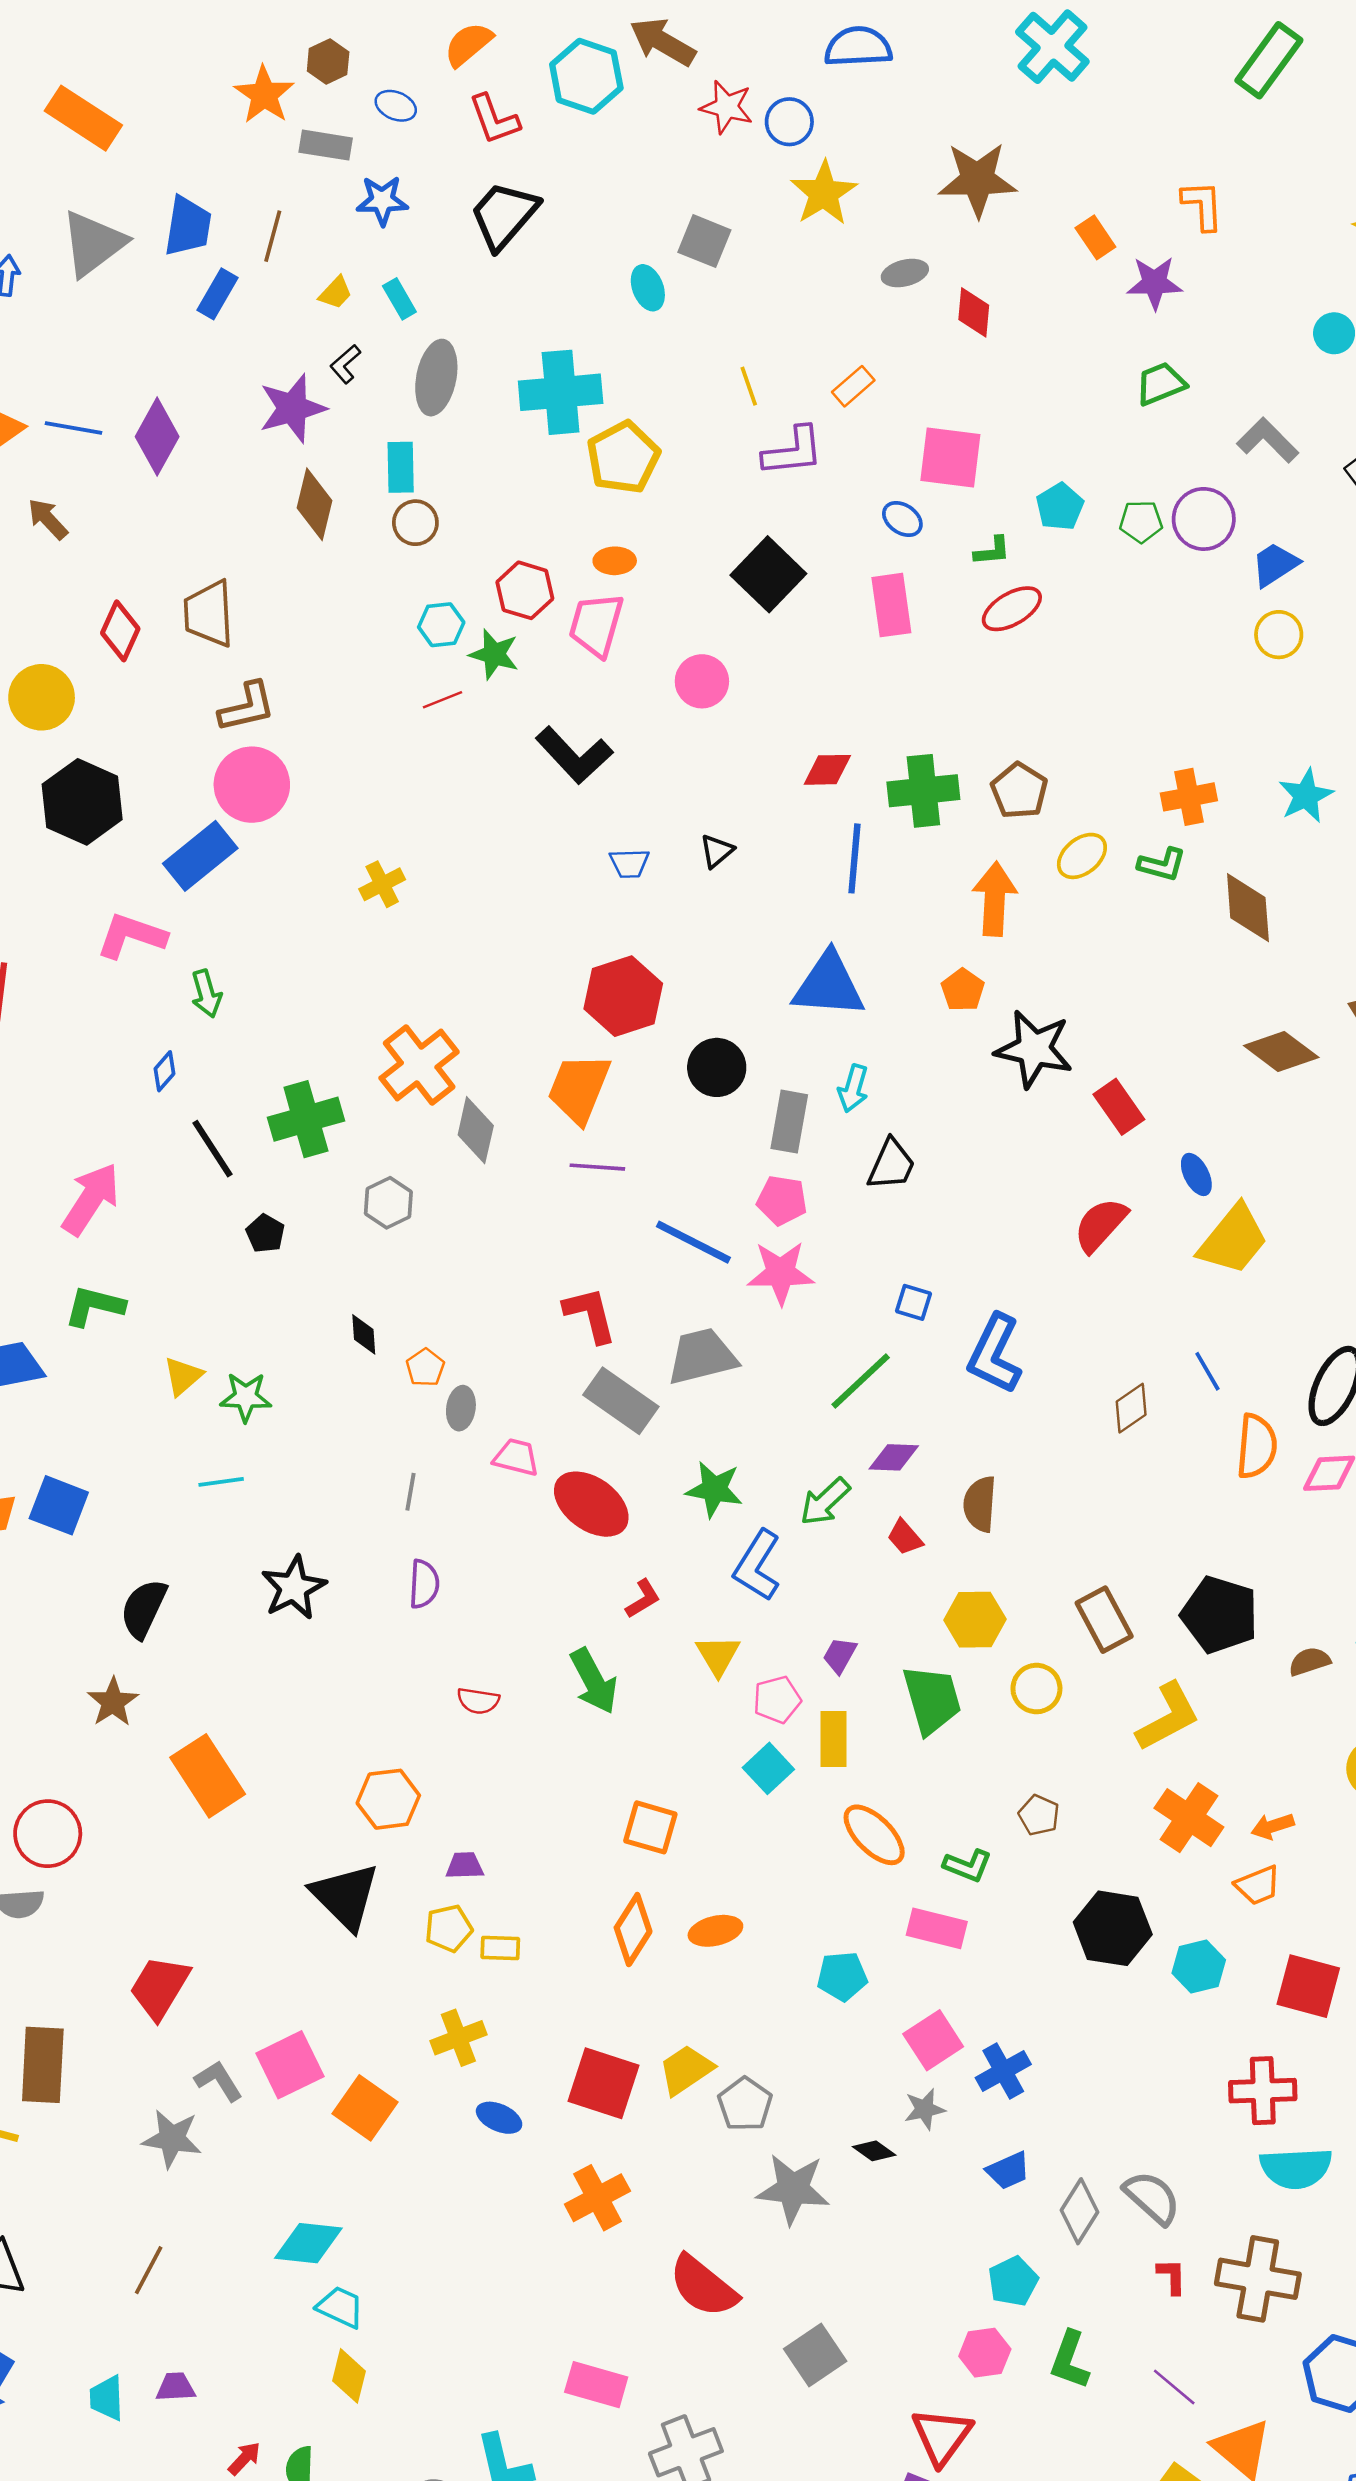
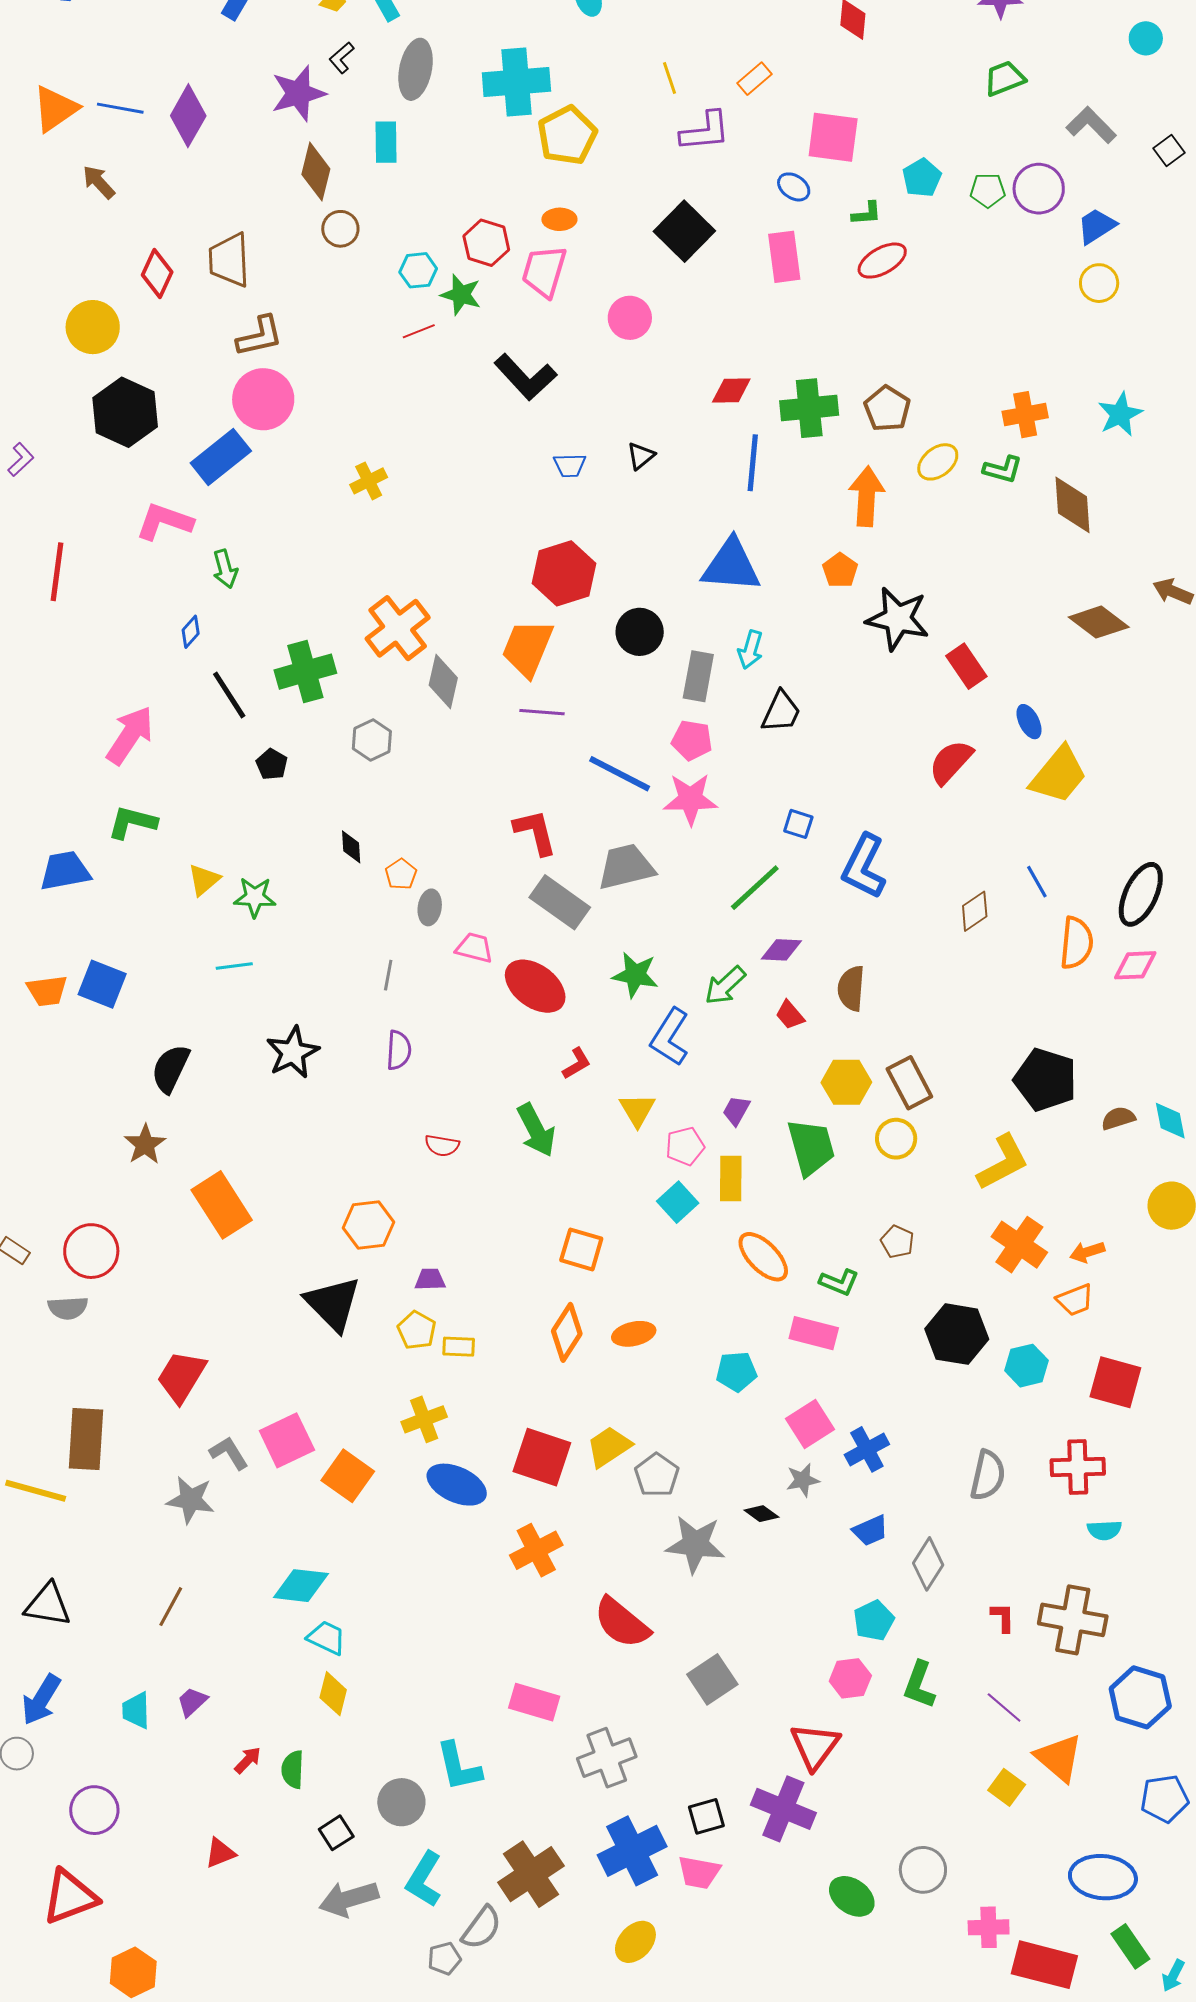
brown circle: (415, 523) -> (340, 229), moved
brown rectangle: (1104, 1620) -> (909, 1083), moved
yellow pentagon: (449, 1928) -> (417, 1330), turned -30
blue ellipse: (499, 2118) -> (457, 1485), size x1.6
cyan semicircle: (1296, 2168) -> (1104, 1530), size x0.6
gray semicircle: (1152, 2198) -> (988, 1475), moved, turned 60
purple trapezoid: (176, 2387) -> (192, 1702), turned -40

